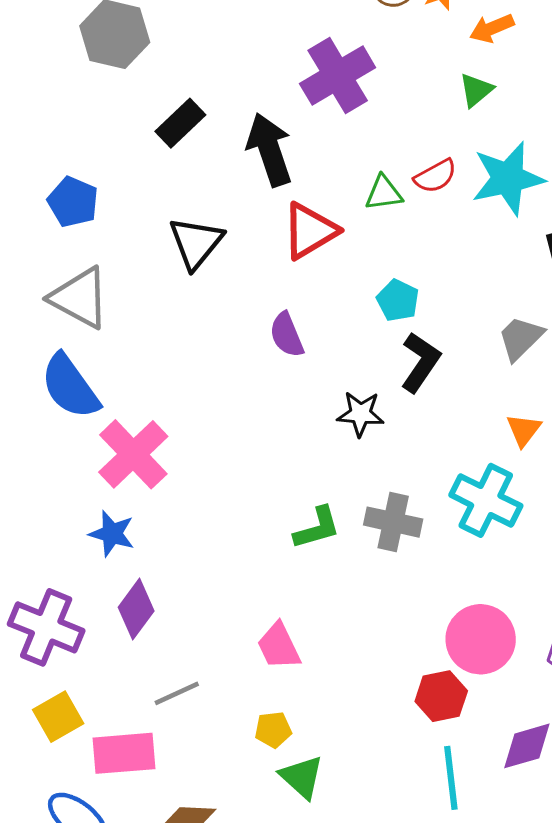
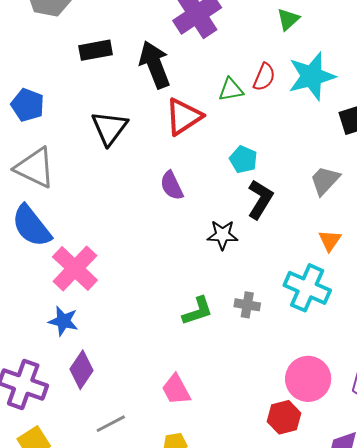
black rectangle: (180, 123) -> (96, 50), turned 36
red semicircle: (435, 176) -> (264, 77), turned -36
gray cross: (393, 522) -> (247, 305), size x0.7

